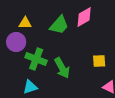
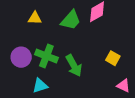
purple circle: (16, 42) -> (21, 57), moved
yellow square: (99, 61) -> (113, 58), turned 32

